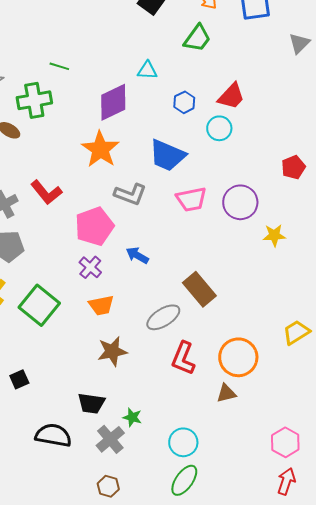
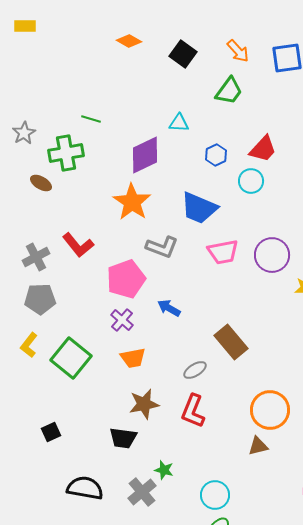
gray ellipse: (163, 317) -> (195, 370), size x0.7
red L-shape: (183, 358) -> (193, 411), moved
black trapezoid: (91, 403) -> (123, 438), moved

